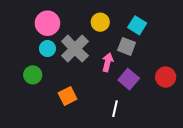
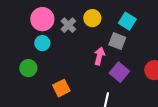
gray cross: (75, 49) -> (68, 25), moved, size x0.6

